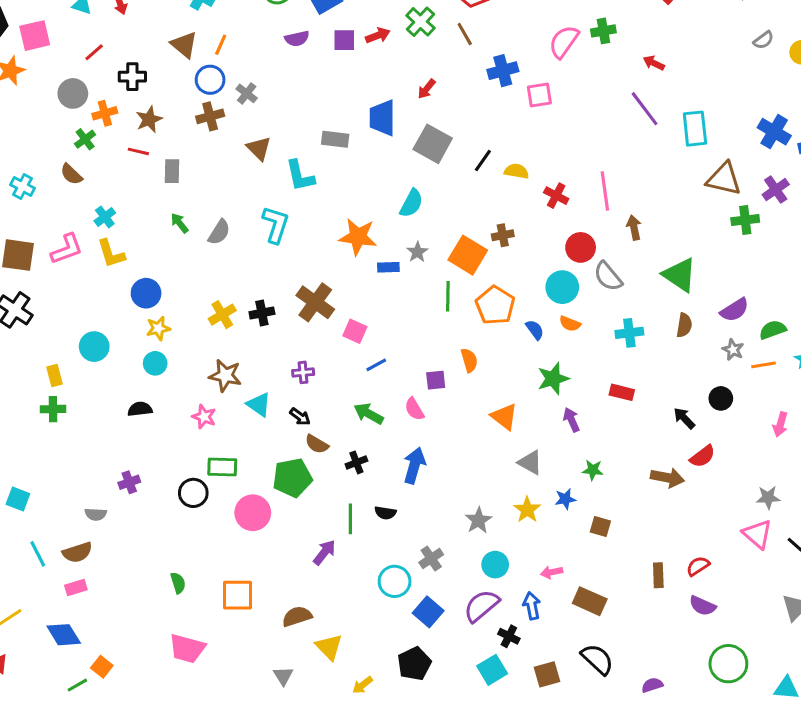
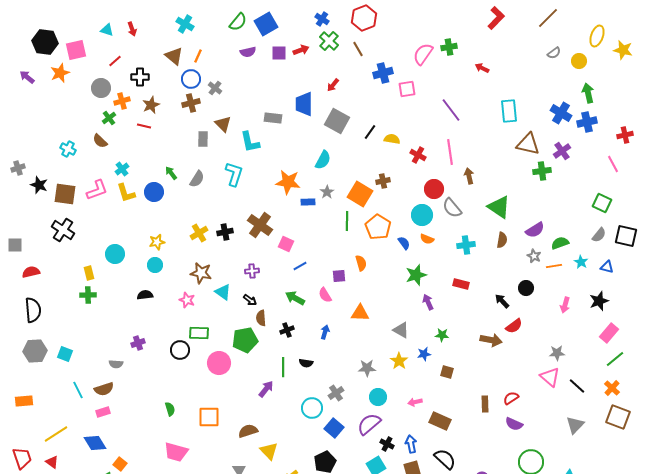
purple line: (645, 109) -> (451, 110), moved
gray rectangle: (172, 171) -> (203, 139), moved
blue circle: (146, 293) -> (154, 192), moved
orange triangle: (504, 417) -> (360, 313), moved, turned -36
brown semicircle: (317, 444) -> (261, 318), turned 56
blue arrow: (414, 465) -> (325, 332), size x0.6
gray star: (478, 520) -> (367, 368), turned 30
blue arrow: (532, 606) -> (411, 444), moved

